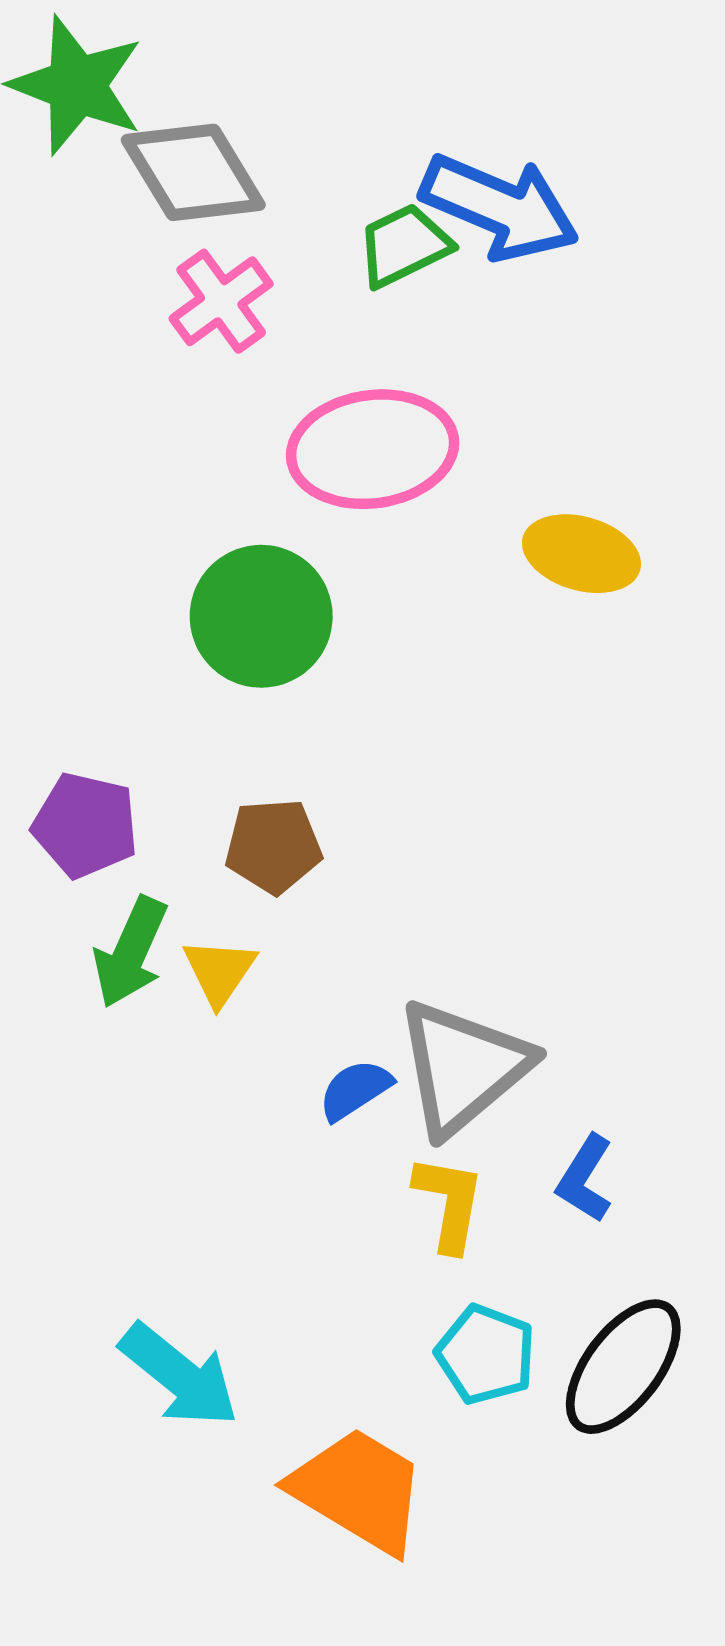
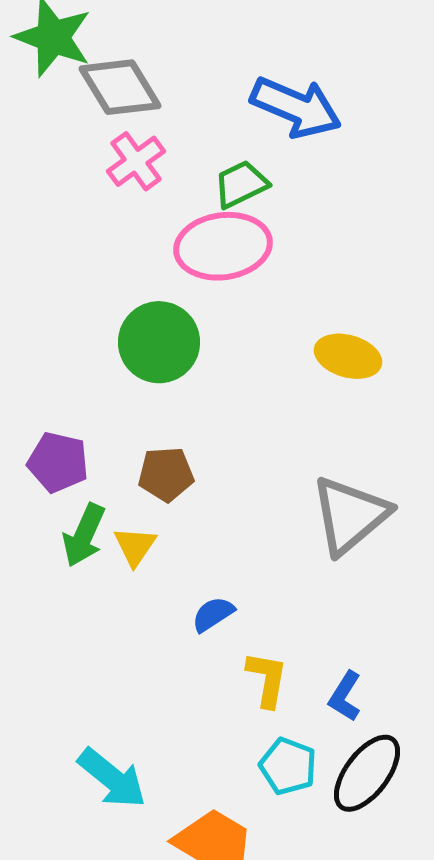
green trapezoid: (404, 245) -> (241, 184), moved
yellow ellipse: (581, 554) -> (348, 356), moved
gray triangle: (463, 1067) -> (350, 515), moved
blue L-shape: (585, 1179) -> (345, 696), moved

